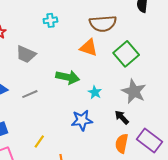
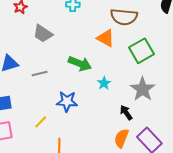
blue star: (82, 120) -> (67, 101), moved

